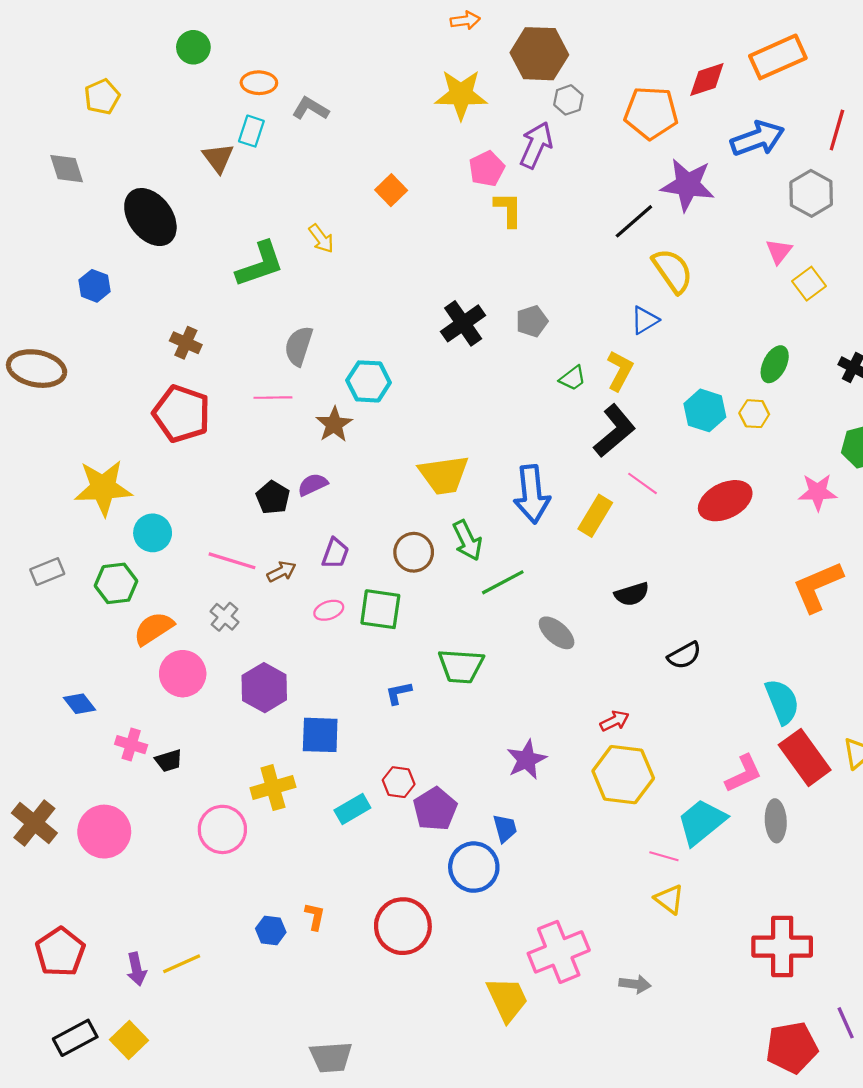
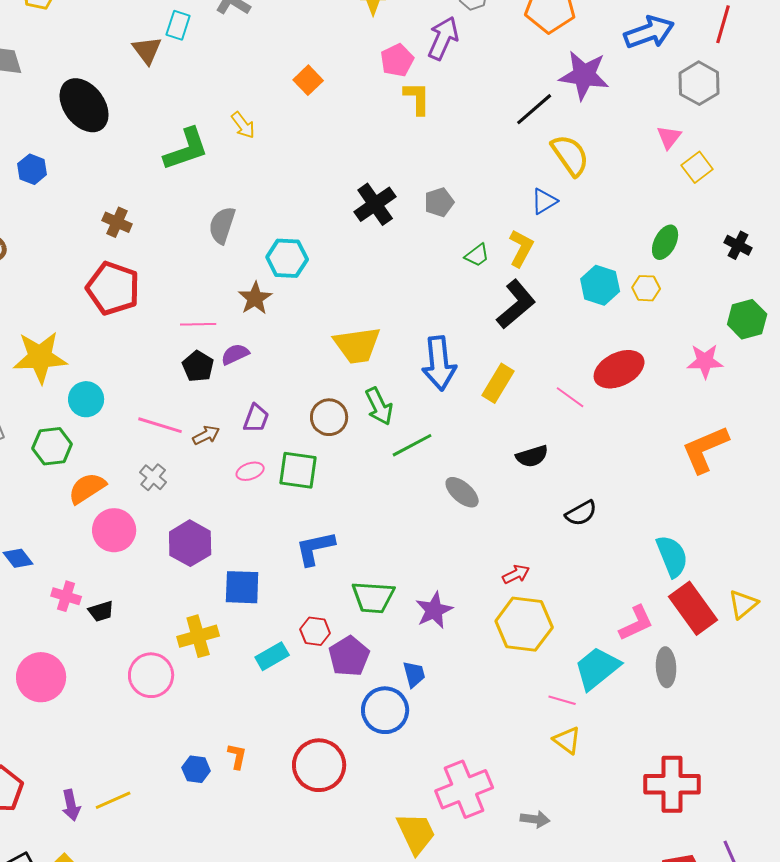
pink line: (273, 398) -> (198, 324), moved
pink line: (642, 483) -> (570, 397), moved
green trapezoid: (461, 666) -> (373, 597), moved
blue L-shape: (399, 693) -> (315, 548), size x1.6

